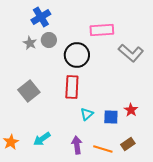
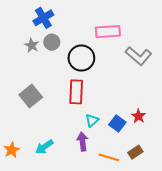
blue square: (111, 117) -> (117, 124), turned 35
purple arrow: (77, 145) -> (82, 142), moved

